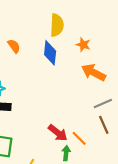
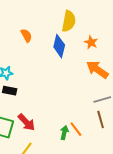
red arrow: (58, 133) -> (26, 122), moved
green arrow: (66, 153) -> (64, 133), moved

